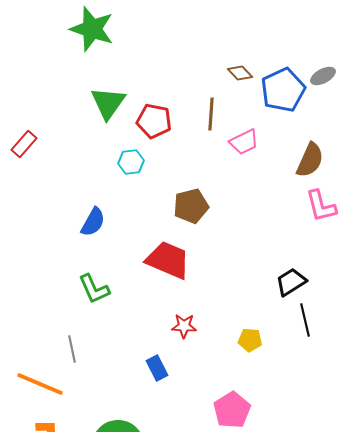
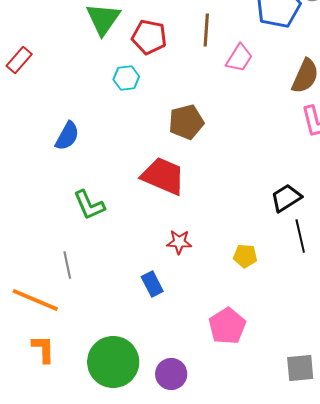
pink trapezoid: (244, 142) -> (239, 58), turned -32
blue semicircle: (93, 222) -> (67, 136), moved

